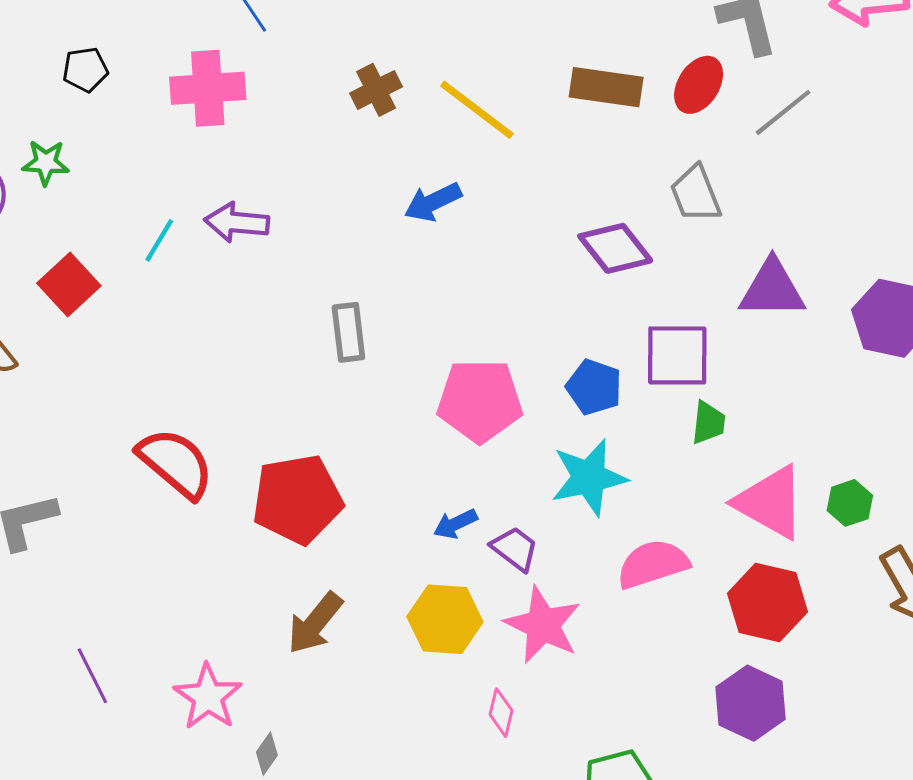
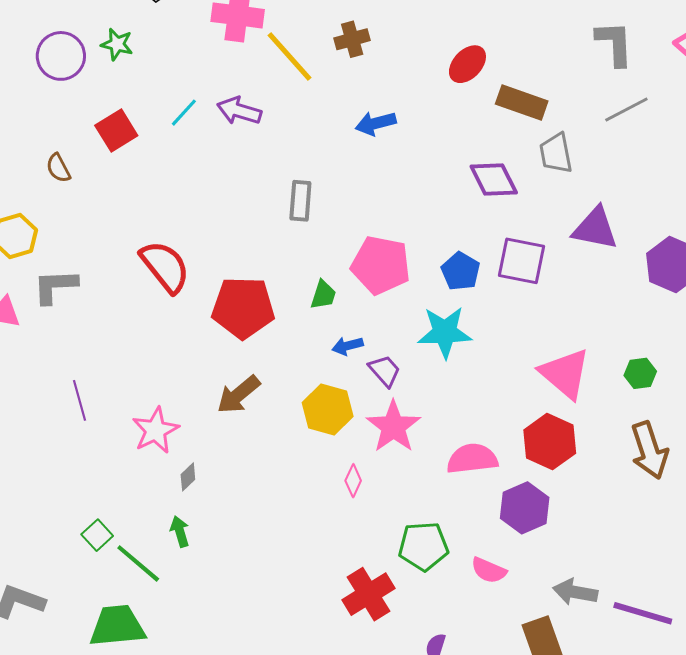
red ellipse: (699, 85) -> (467, 64), moved
brown rectangle: (606, 87) -> (522, 102), moved
yellow line: (477, 110) -> (290, 57), moved
green trapezoid: (708, 423) -> (323, 295), moved
green hexagon: (850, 503) -> (640, 373), moved
pink semicircle: (653, 564) -> (472, 459), moved

